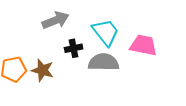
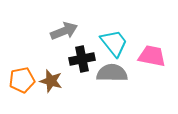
black cross: (74, 48) -> (82, 59), size x1.4

